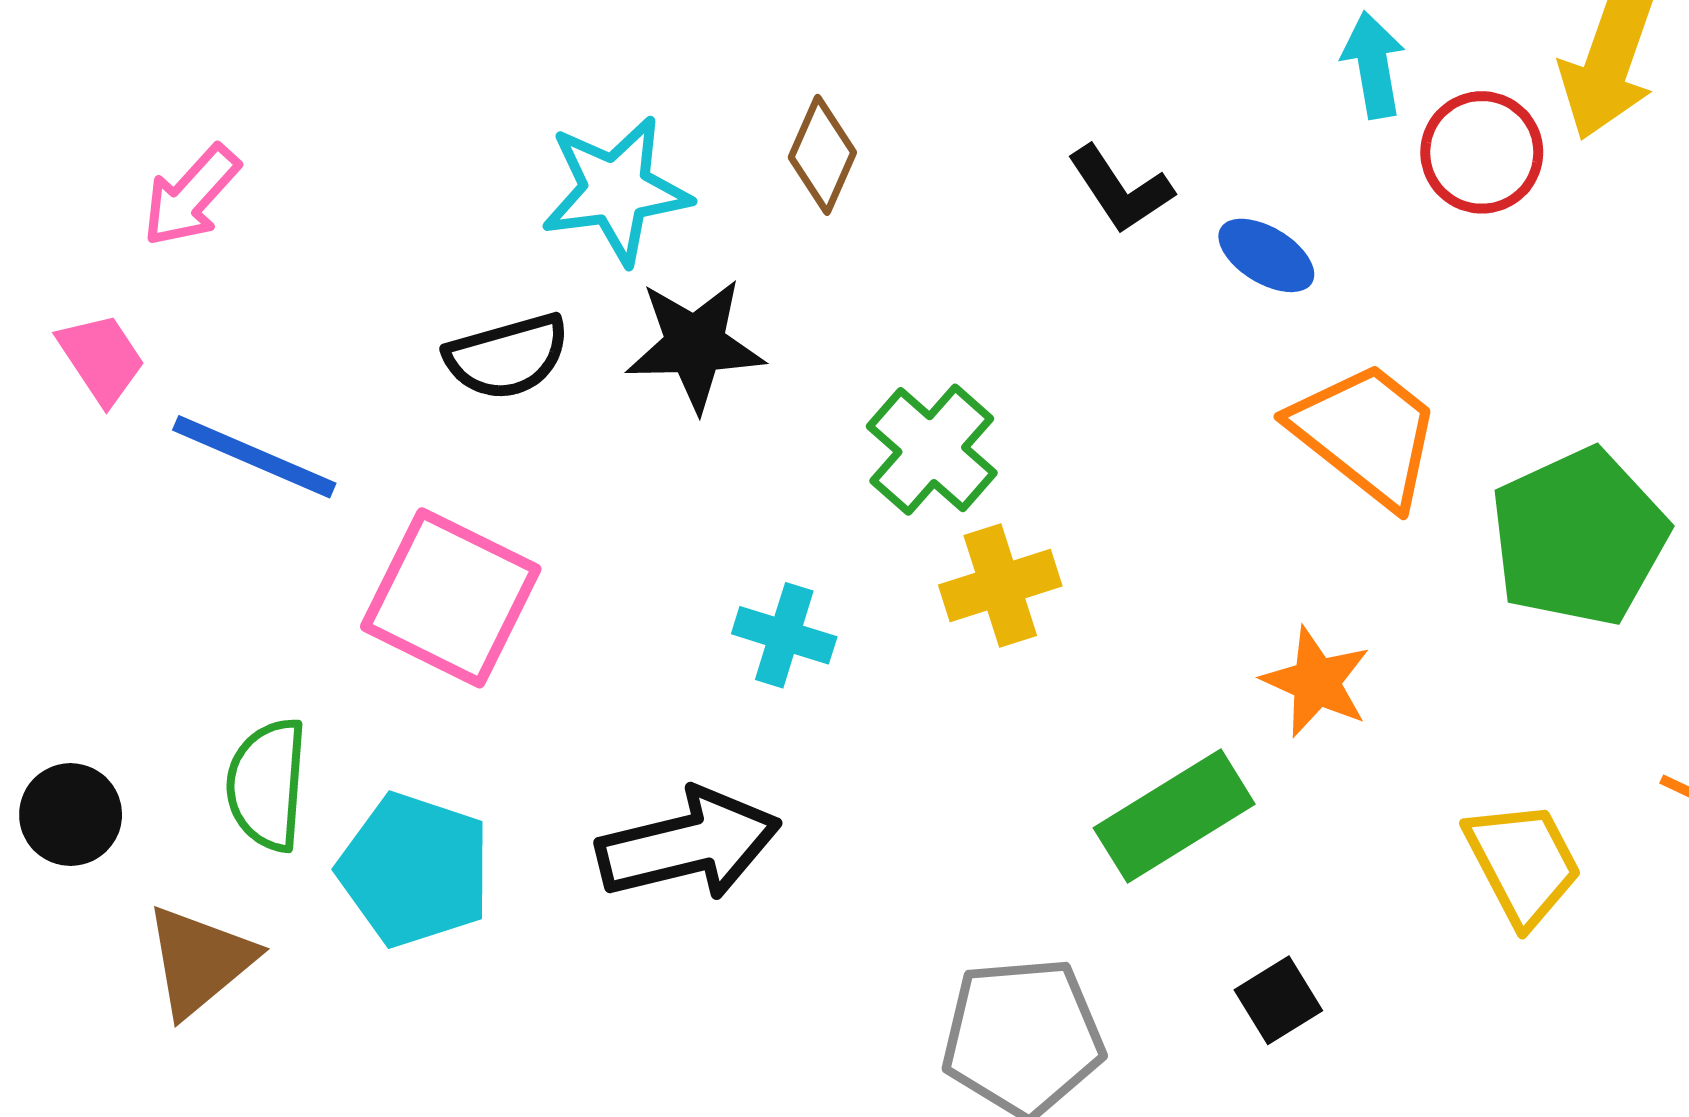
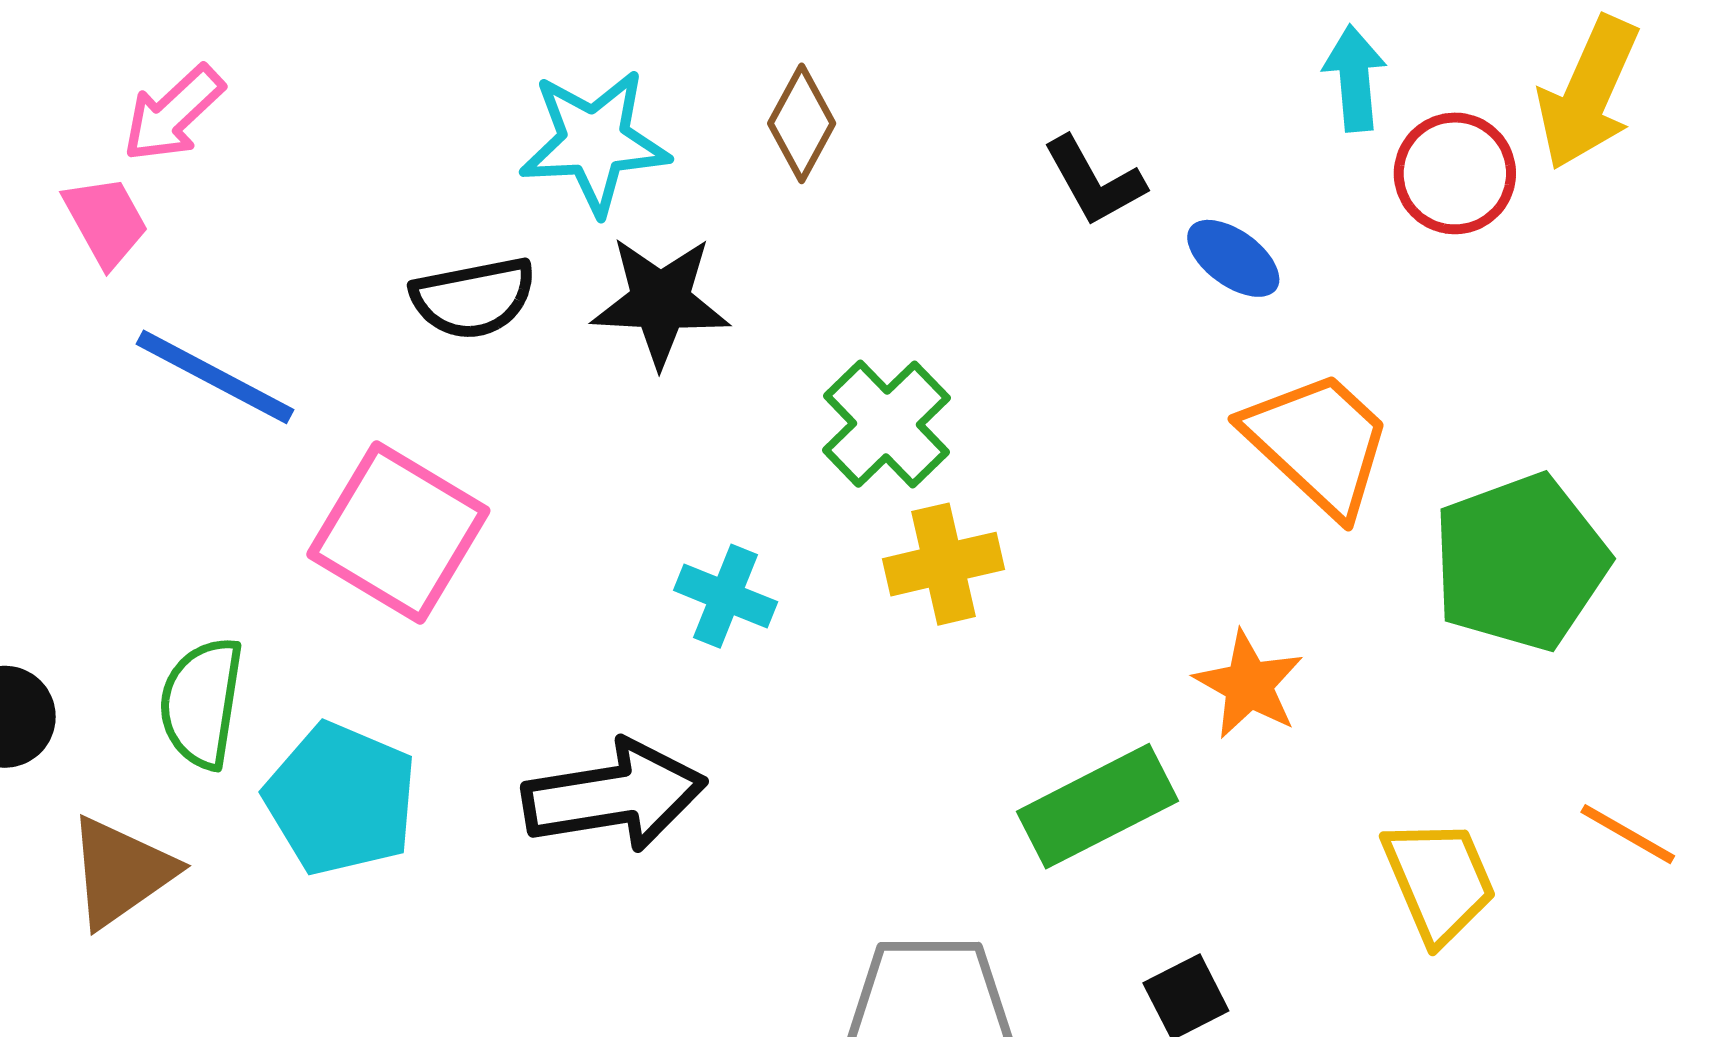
pink trapezoid: (101, 358) -> (106, 221), moved

